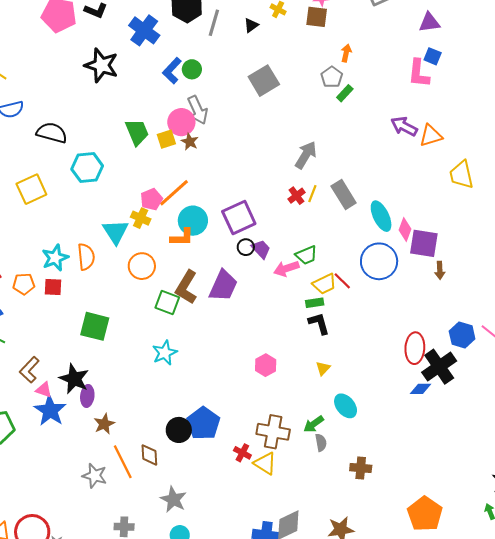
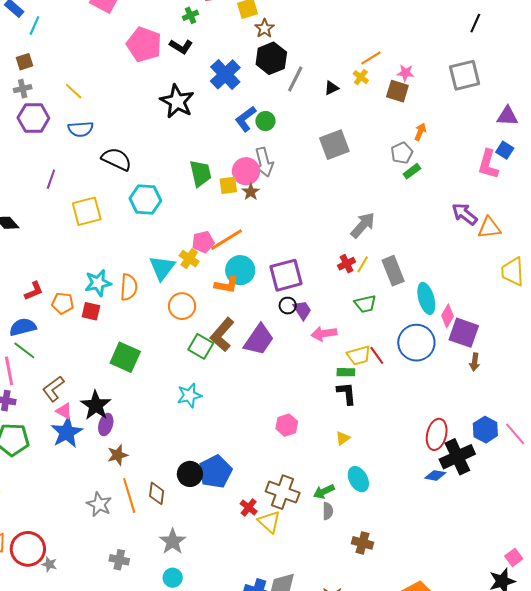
green trapezoid: (306, 255) -> (365, 304), moved

